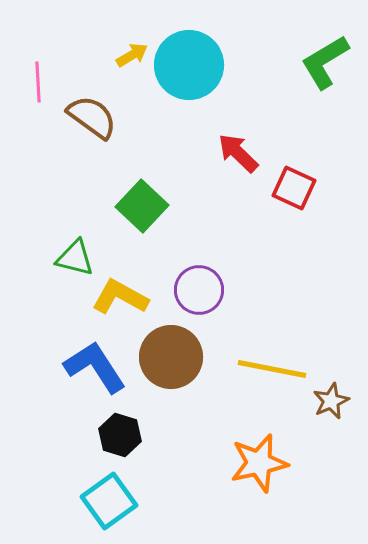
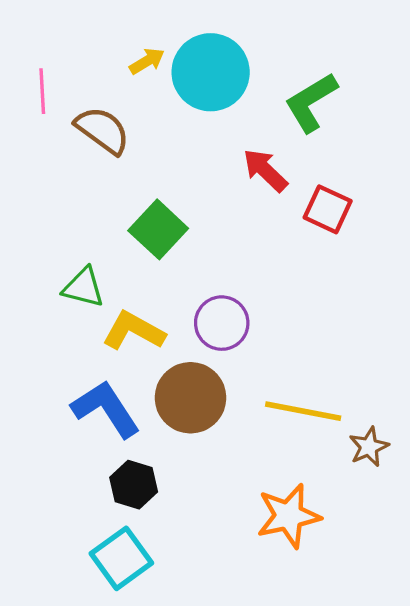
green L-shape: (325, 62) -> (311, 102), moved

